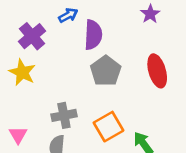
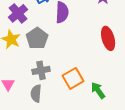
gray pentagon: (106, 71) -> (37, 38), moved

